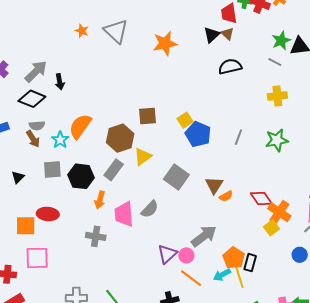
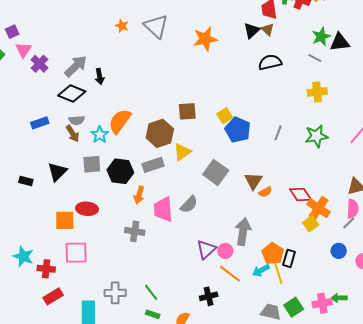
gray rectangle: (114, 170) -> (153, 165), turned 35
black triangle: (18, 177) -> (57, 172), size x1.5
gray arrow: (204, 236) -> (243, 232), turned -44

